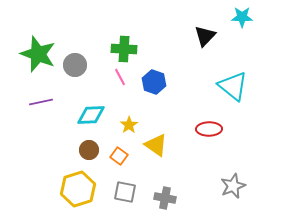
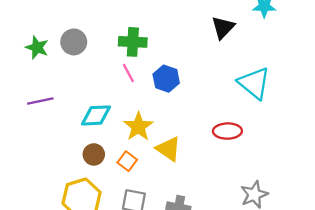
green star: (38, 54) -> (37, 48), size x0.6
gray circle: (75, 65) -> (74, 42), moved
yellow star: (129, 125) -> (138, 127), size x1.5

